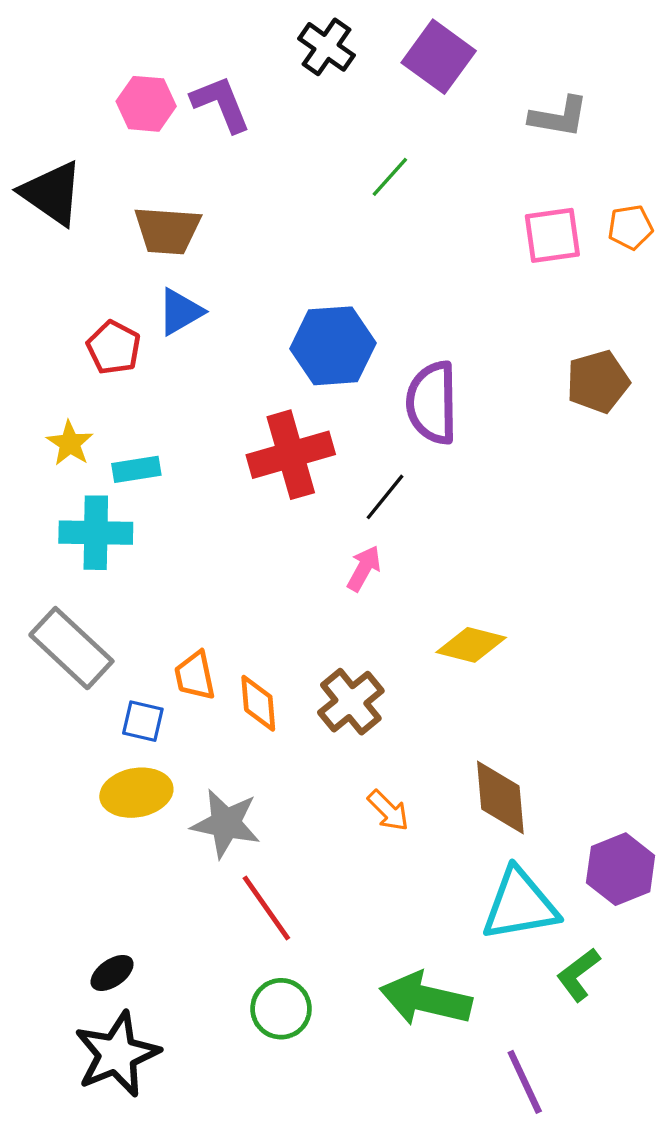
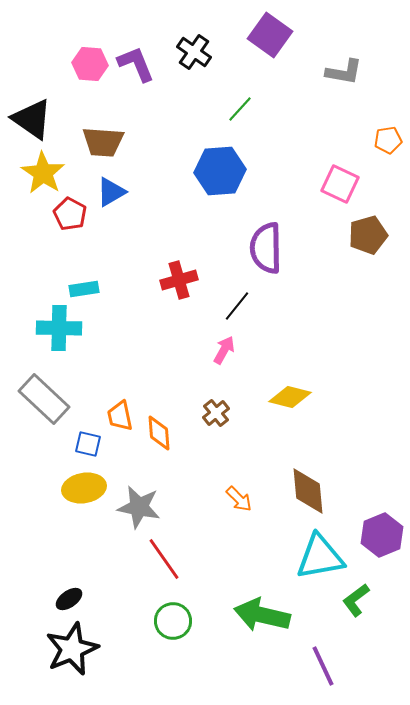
black cross: (327, 47) -> (194, 52), moved
pink square: (552, 235) -> (340, 184), moved, turned 33
blue hexagon: (333, 346) -> (220, 171), moved
yellow star: (70, 443) -> (43, 173), moved, size x1.5
red cross: (291, 455) -> (179, 280), size x0.7
brown cross: (351, 702) -> (216, 413), moved, size x0.7

